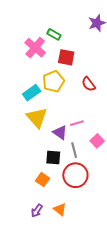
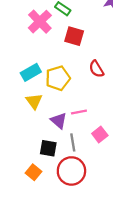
yellow pentagon: (53, 81) -> (58, 78), moved
yellow triangle: (37, 118) -> (34, 101), size x0.7

